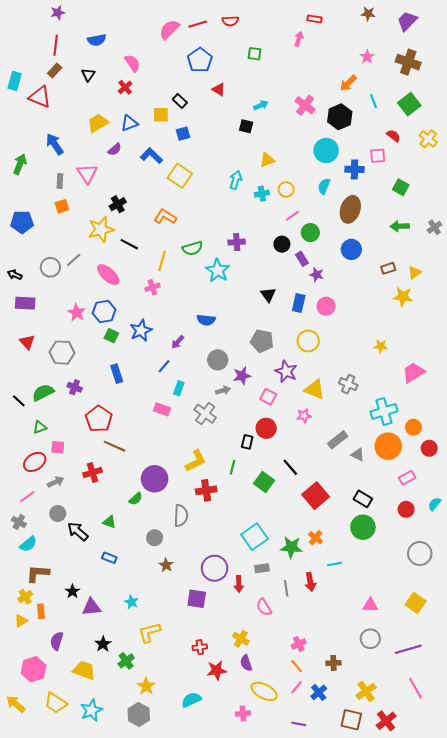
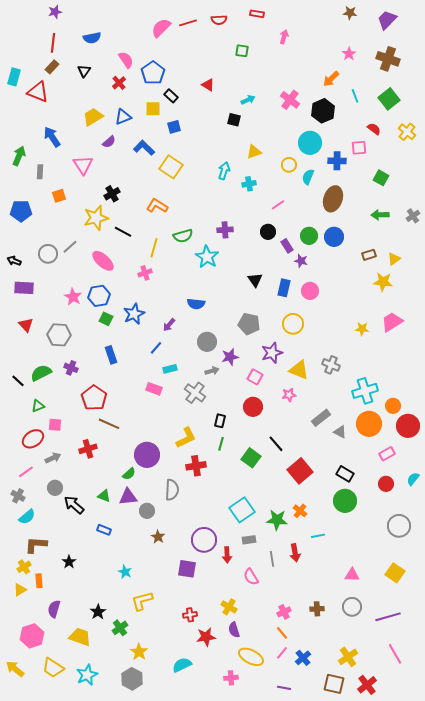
red rectangle: (315, 19) -> (257, 14), moved
blue pentagon: (200, 60) -> (153, 73), moved
gray rectangle: (60, 181) -> (40, 172), moved
yellow circle: (286, 189) -> (289, 165), moved
green circle: (310, 233) -> (309, 236), moved
purple star: (286, 371) -> (272, 353), turned 30
pink trapezoid: (413, 373) -> (392, 322), moved
cyan rectangle: (179, 388) -> (170, 369), turned 56
black rectangle: (247, 442) -> (220, 421), moved
red circle: (429, 448) -> (408, 426), size x1.5
purple triangle: (91, 607) -> (128, 497), moved
brown cross: (333, 663) -> (317, 609), moved

